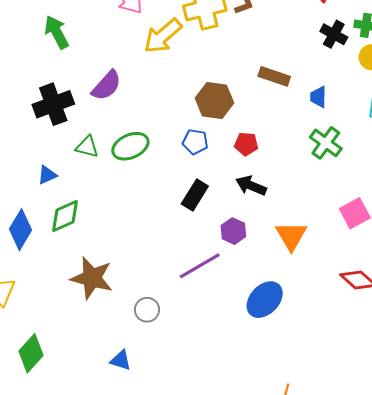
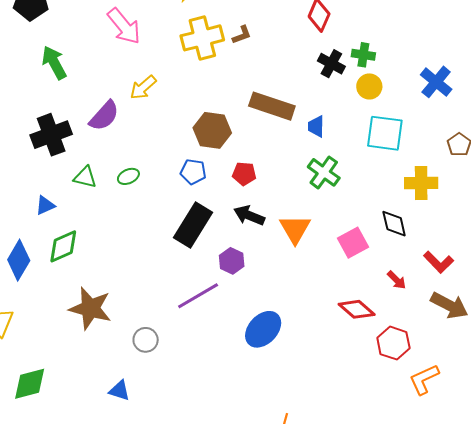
yellow arrow: (163, 36) -> (143, 87), moved, size x0.7
brown rectangle: (274, 76) -> (272, 106), size x1.4
green ellipse: (130, 146) -> (128, 176), size x0.6
black rectangle: (195, 195) -> (193, 225), size x1.4
orange triangle: (291, 236) -> (295, 229), moved
green diamond: (31, 353) -> (30, 384), turned 33

